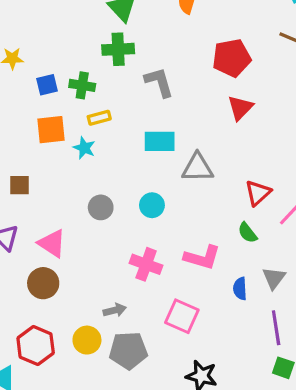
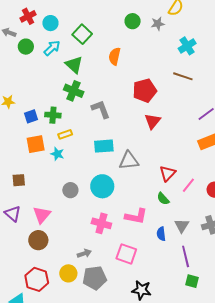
green cross: (118, 49) -> (74, 91), turned 30
cyan circle: (152, 205) -> (102, 186), size x1.5
pink triangle: (52, 243) -> (42, 215), turned 42

